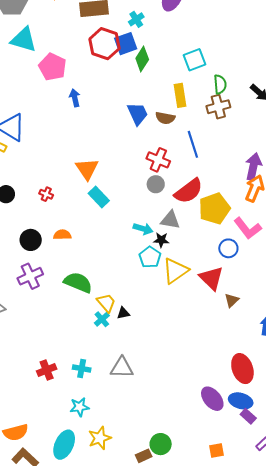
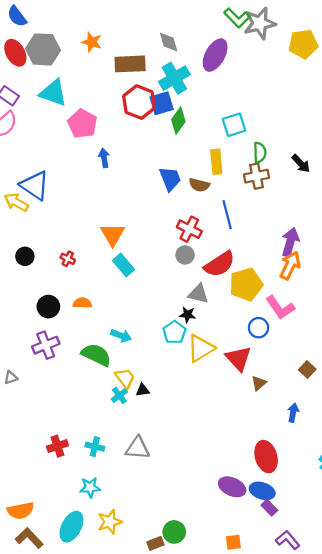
cyan cross: (136, 19) -> (174, 78), size x1.8
cyan arrow: (143, 229) -> (121, 336), moved
purple ellipse: (212, 399) -> (232, 487), turned -30

